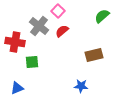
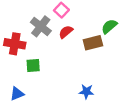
green semicircle: (102, 16) -> (109, 26), moved
brown rectangle: (94, 55) -> (93, 43), moved

